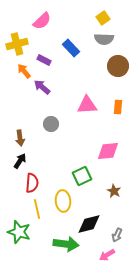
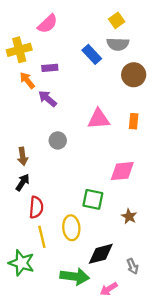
blue rectangle: (71, 48) -> (92, 54), moved
purple rectangle: (44, 60) -> (50, 68), turned -32
green square: (82, 176) -> (93, 199), turned 36
gray arrow: (117, 235) -> (133, 266), turned -48
pink arrow: (107, 255) -> (109, 289), moved

